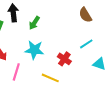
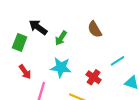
black arrow: (13, 13) -> (38, 27), turned -48
brown semicircle: (85, 15) -> (95, 29), moved

